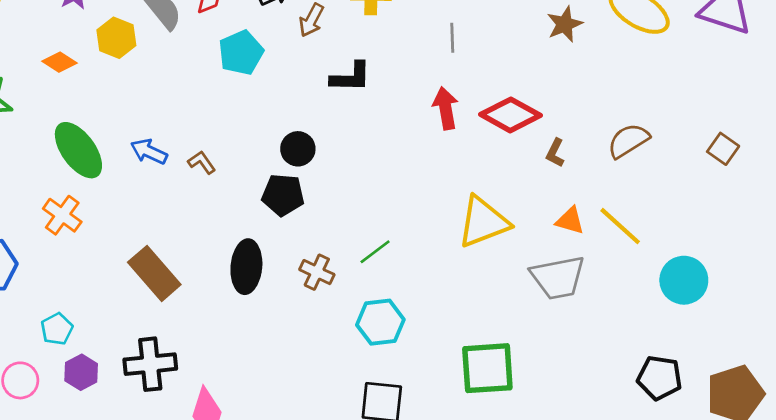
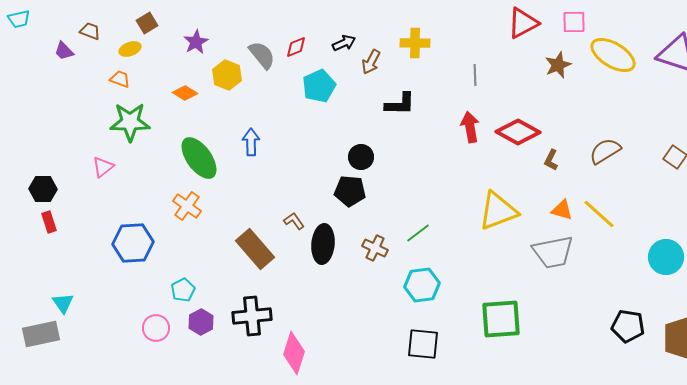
blue arrow: (149, 152) -> (251, 142), moved, turned 64
brown L-shape: (202, 162) -> (294, 221), moved
cyan circle: (684, 280) -> (666, 257), moved

